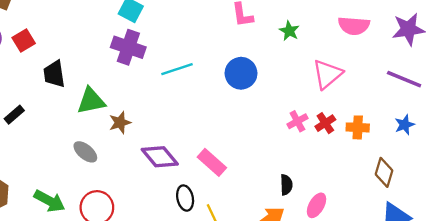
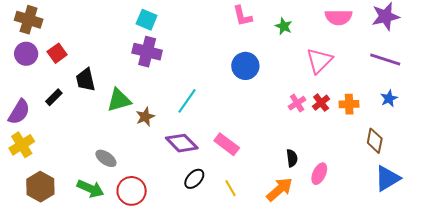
cyan line: (177, 69) -> (187, 101), moved, turned -32
black rectangle: (14, 115) -> (54, 97), moved
gray ellipse: (85, 152) -> (106, 158), moved
black ellipse: (185, 198) -> (194, 179), moved, turned 60

